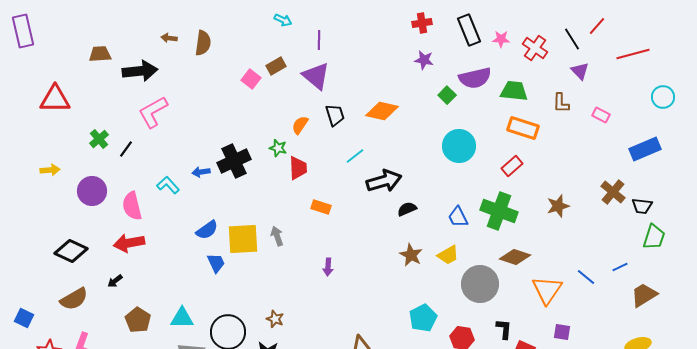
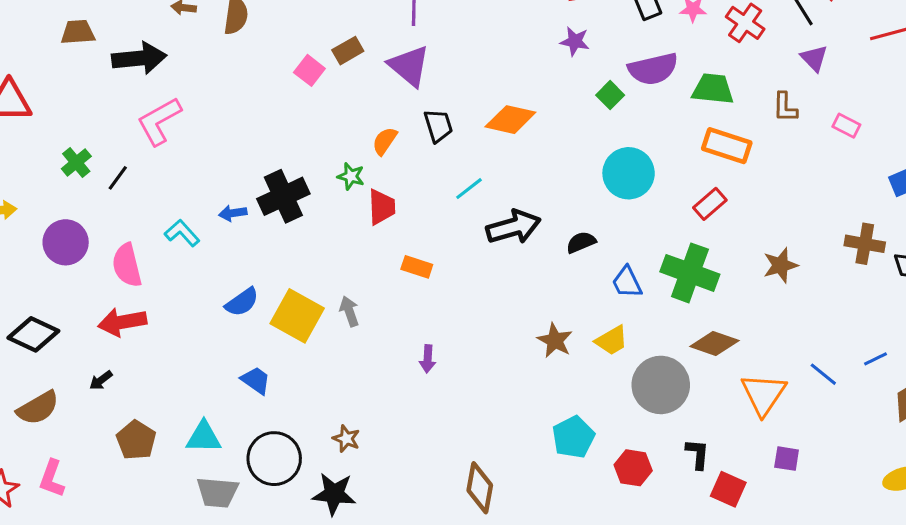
brown cross: (613, 192) -> (865, 244), turned -30
black semicircle: (407, 209) -> (581, 242), moved
yellow square: (243, 239) -> (297, 316), turned 32
blue trapezoid: (216, 263) -> (256, 380), moved, turned -30

